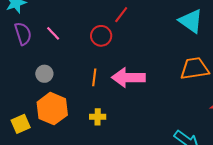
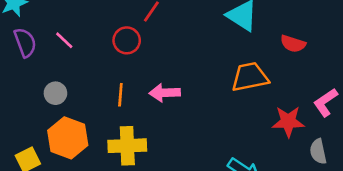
pink arrow: (128, 78) -> (165, 93), size x0.7
yellow cross: (98, 117) -> (127, 146), size x1.8

